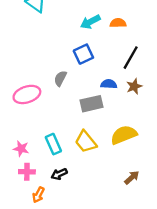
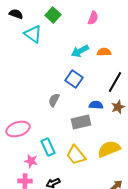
blue square: (83, 54) -> (74, 79), turned -30
pink ellipse: (27, 94) -> (18, 129), moved
cyan rectangle: (53, 144) -> (48, 147), moved
pink star: (21, 149) -> (31, 161), moved

